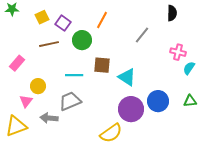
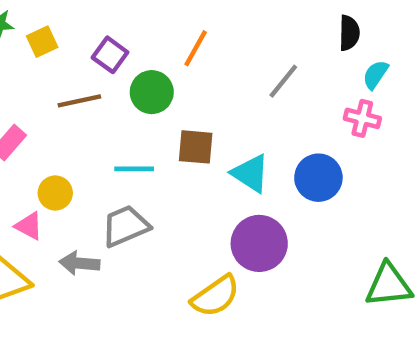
yellow square: (42, 17) -> (42, 42), moved
cyan semicircle: (189, 68) -> (375, 75), moved
pink triangle: (26, 101) -> (29, 226), turned -40
blue circle: (158, 101) -> (318, 178), moved
green triangle: (190, 101) -> (389, 285), moved, size x1.6

